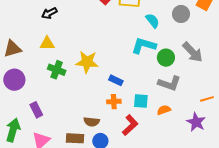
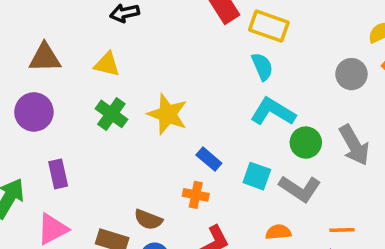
cyan semicircle: (152, 21) -> (262, 67), moved
orange line: (207, 99) -> (342, 230), moved
cyan square: (141, 101) -> (257, 176), moved

